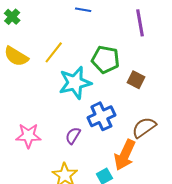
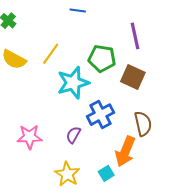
purple line: (140, 23) -> (135, 36), moved
brown square: (136, 80) -> (133, 77), size x1.4
brown semicircle: (144, 127) -> (143, 124), turned 115

